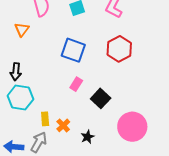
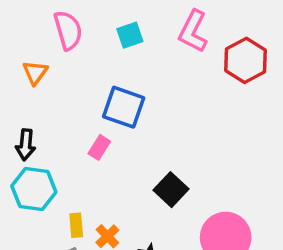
red hexagon: (119, 49) -> (245, 60), moved
pink rectangle: (76, 84) -> (99, 147), moved

